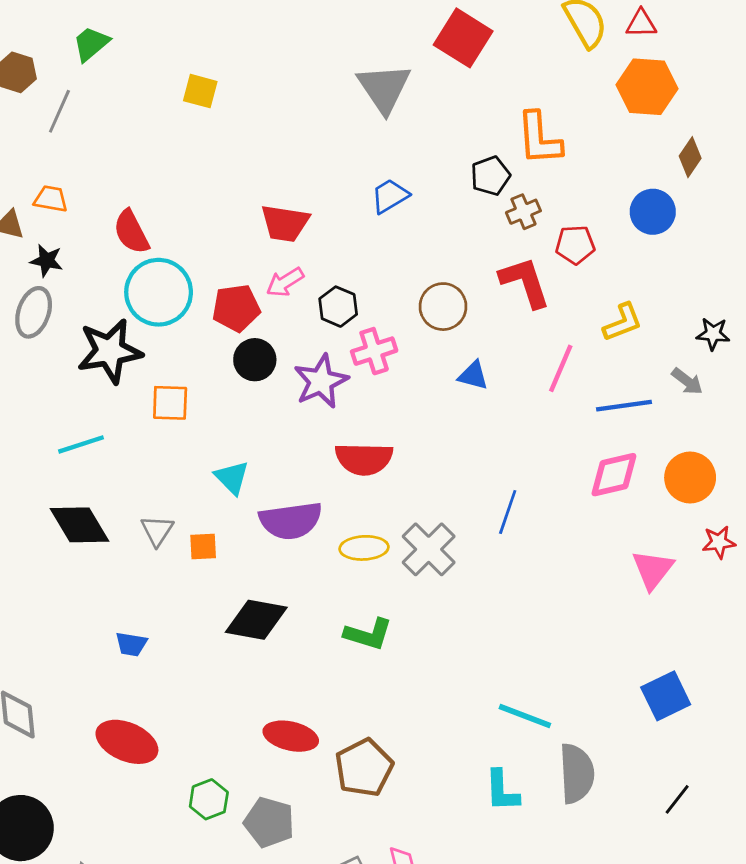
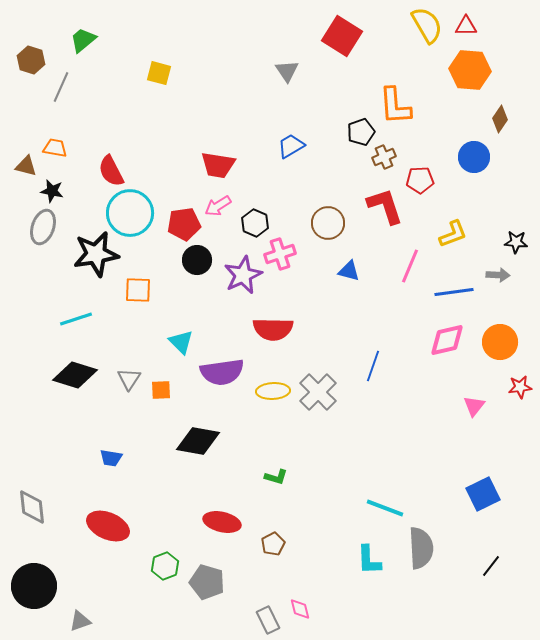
gray triangle: (384, 88) -> (287, 71), size x0.6
gray arrow: (687, 381) -> (498, 275), turned -35
black diamond: (80, 525) -> (75, 375), turned -42
pink triangle: (653, 569) -> (474, 406), size x0.7
green L-shape: (368, 634) -> (276, 477), moved, size x0.7
brown pentagon: (364, 768) -> (273, 544), size x0.6

